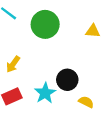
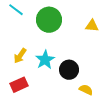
cyan star: (45, 93) -> (45, 60), moved

